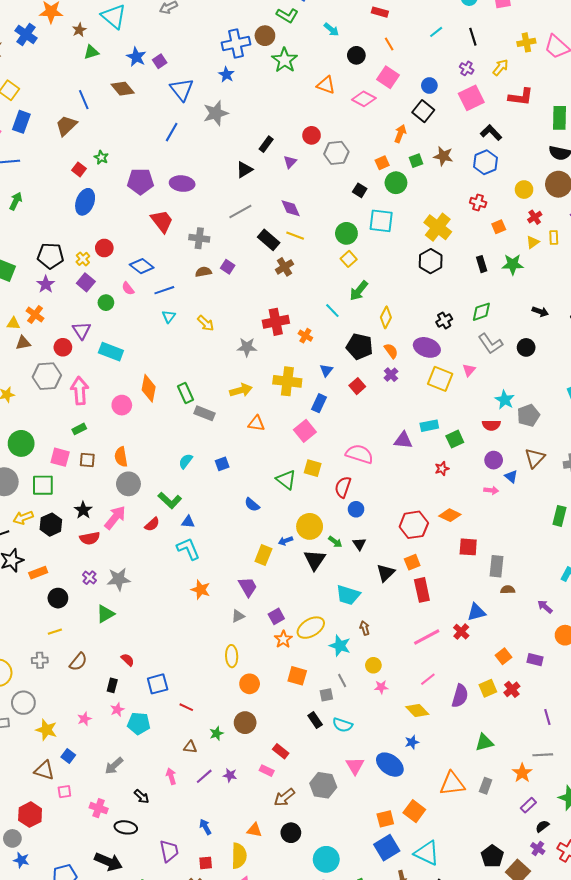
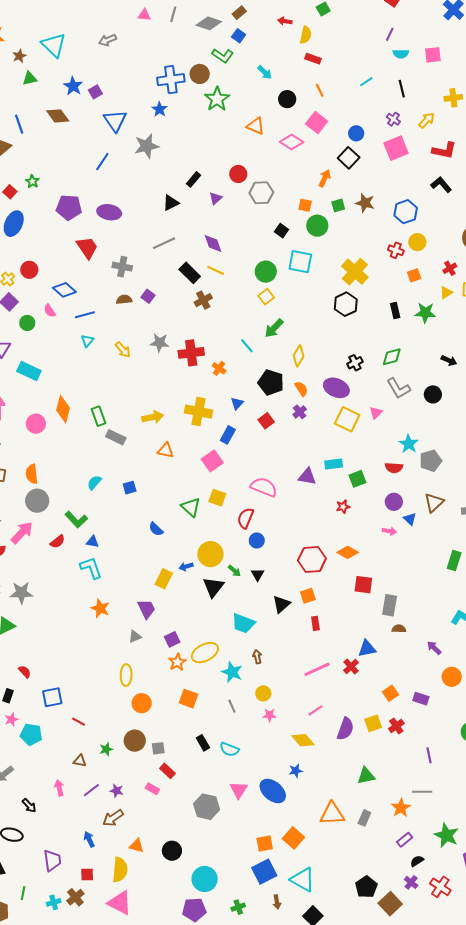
black L-shape: (491, 133) -> (441, 185), moved
orange square: (382, 163) -> (305, 205), turned 32
yellow circle: (524, 190) -> (417, 242), moved
gray star: (247, 347) -> (160, 343), moved
red rectangle: (422, 590) -> (315, 623), size x0.6
gray square: (326, 695) -> (158, 748), moved
brown arrow: (284, 797) -> (113, 818), moved

